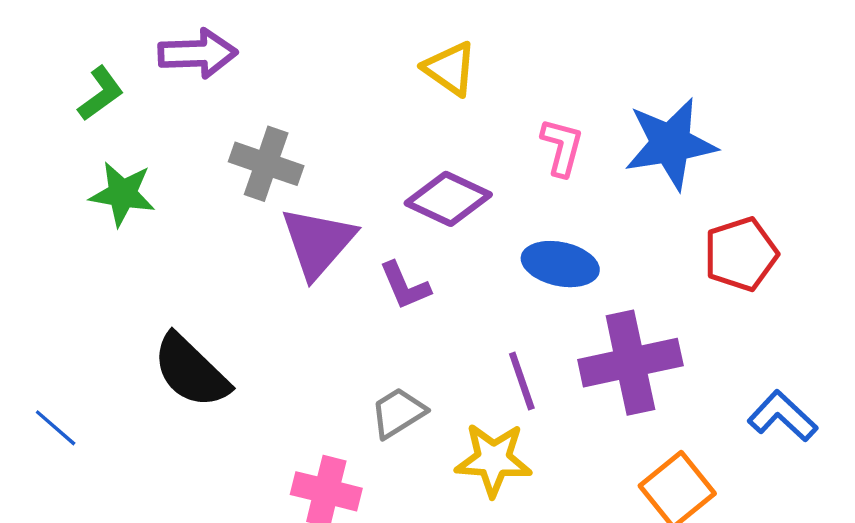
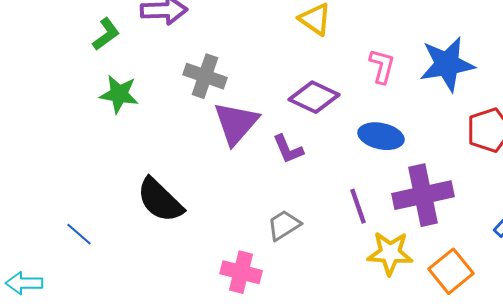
yellow star: (493, 460) -> (390, 253), moved

